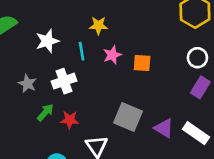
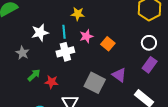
white star: (47, 41) -> (40, 33), moved
orange square: (142, 63) -> (108, 44), turned 32
white cross: (64, 81) -> (65, 52), moved
purple triangle: (164, 128) -> (119, 75), moved

